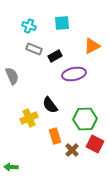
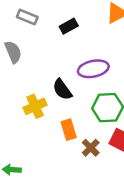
gray rectangle: (34, 49) -> (27, 17), moved
purple ellipse: (74, 74) -> (93, 69), moved

